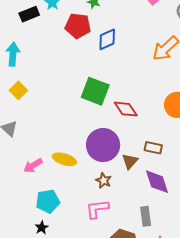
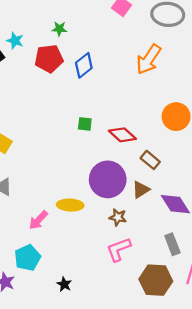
green square: (95, 91) -> (85, 124), size x0.5
brown rectangle: (153, 148) -> (150, 160), moved, turned 42
brown triangle: (130, 161) -> (141, 190), turned 30
cyan pentagon: (48, 201) -> (27, 258), moved

